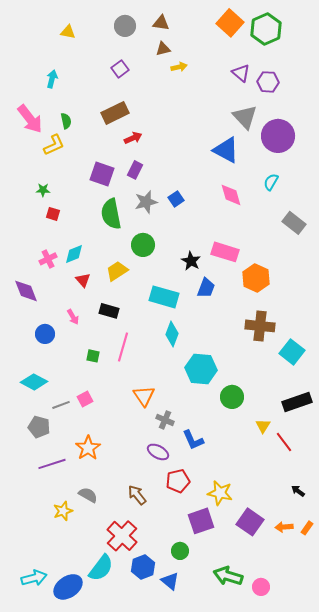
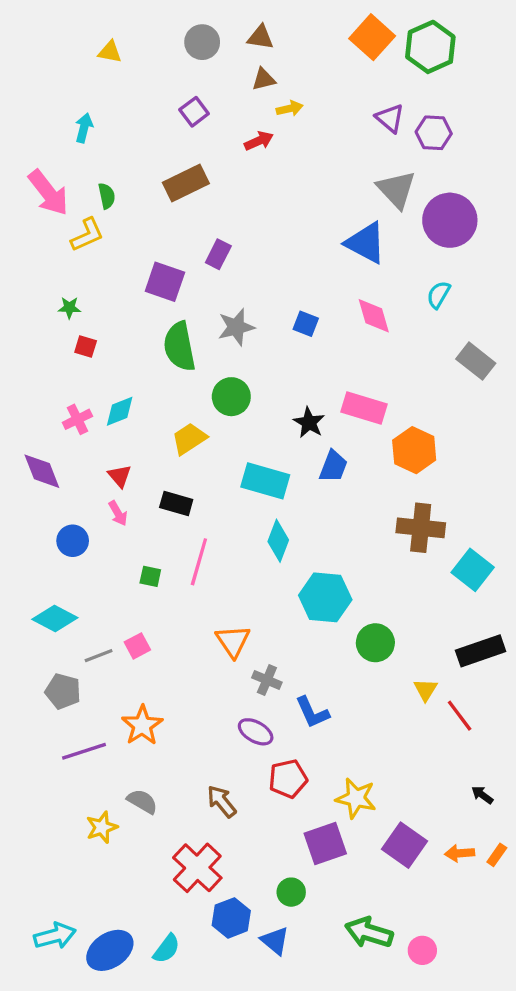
red arrow: (133, 138) -> (259, 141), moved
purple rectangle: (135, 170) -> (218, 254), moved
blue square: (176, 199) -> (306, 324), moved, turned -35
red triangle: (83, 280) -> (120, 476), moved
cyan semicircle: (101, 568) -> (167, 949), moved, size x0.7

